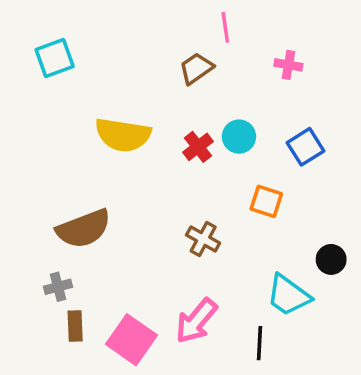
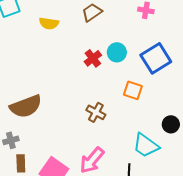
yellow semicircle: (123, 135) -> (49, 23), moved, size x0.6
blue square: (306, 147) -> (156, 58), size x1.4

